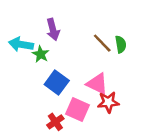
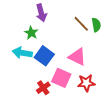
cyan arrow: (21, 44) -> (22, 53), moved
red star: (108, 102) -> (86, 83), moved

